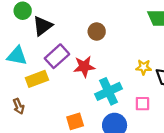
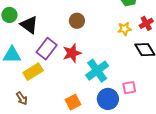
black triangle: (42, 26) -> (29, 25), turned -36
yellow star: (144, 67) -> (125, 29), moved
pink square: (142, 104) -> (129, 88), moved

